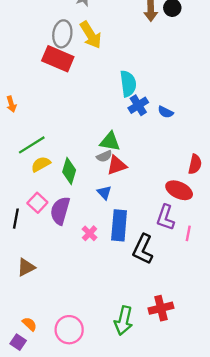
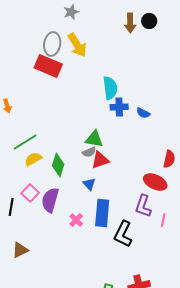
blue cross: (138, 105) -> (119, 107), turned 30

